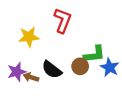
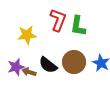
green L-shape: (94, 54) -> (78, 26), moved, turned 105
brown circle: (80, 66) -> (74, 62), size x1.5

